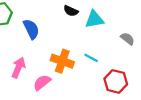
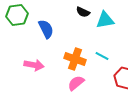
pink arrow: (18, 68) -> (34, 65), turned 78
pink semicircle: (42, 83) -> (76, 83), moved

